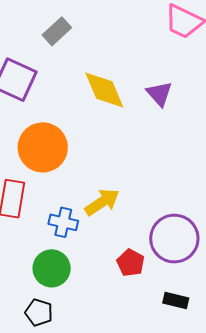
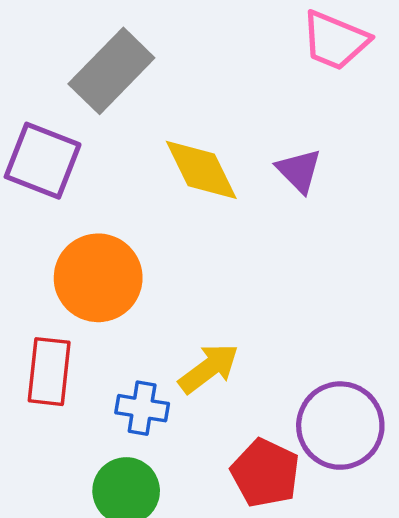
gray rectangle: (57, 31) -> (111, 71), size x1.6
red pentagon: (131, 263) -> (265, 473), size x1.4

